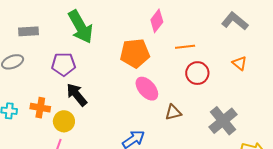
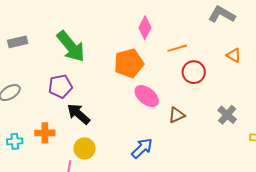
gray rectangle: (28, 31) -> (18, 42), moved
yellow circle: (64, 121) -> (85, 148), moved
gray cross: (223, 121) -> (227, 115), size x0.7

